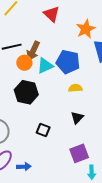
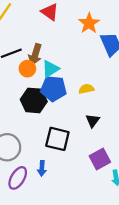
blue pentagon: (68, 62) -> (53, 89), moved
black square: (43, 130) -> (57, 139), size x1.6
blue arrow: (24, 167) -> (42, 168), moved, turned 104

